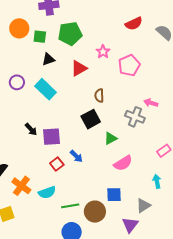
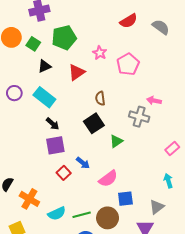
green square: (40, 37) -> (33, 44), turned 32
black arrow: (31, 129) -> (53, 124), moved
pink semicircle: (123, 163) -> (108, 179), moved
cyan semicircle: (47, 192) -> (57, 213), moved

